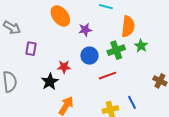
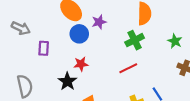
green star: (141, 46) -> (175, 41), moved
blue circle: (89, 56) -> (79, 34), moved

